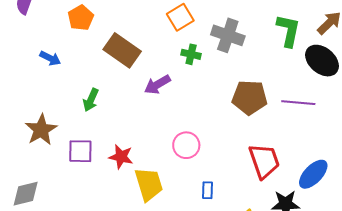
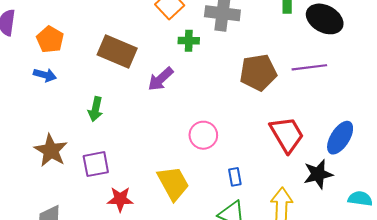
orange pentagon: (81, 18) -> (50, 39), moved
red star: (121, 157) -> (120, 199), moved

